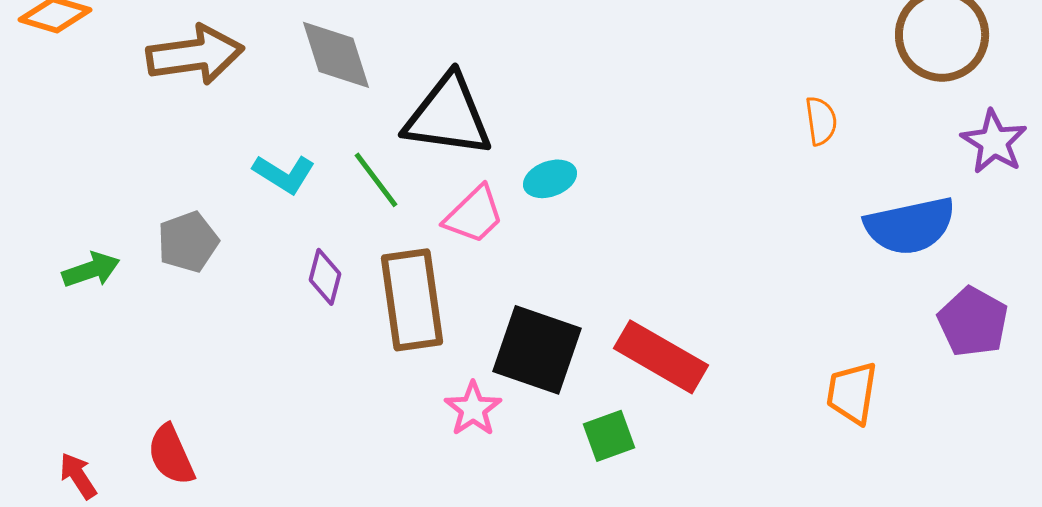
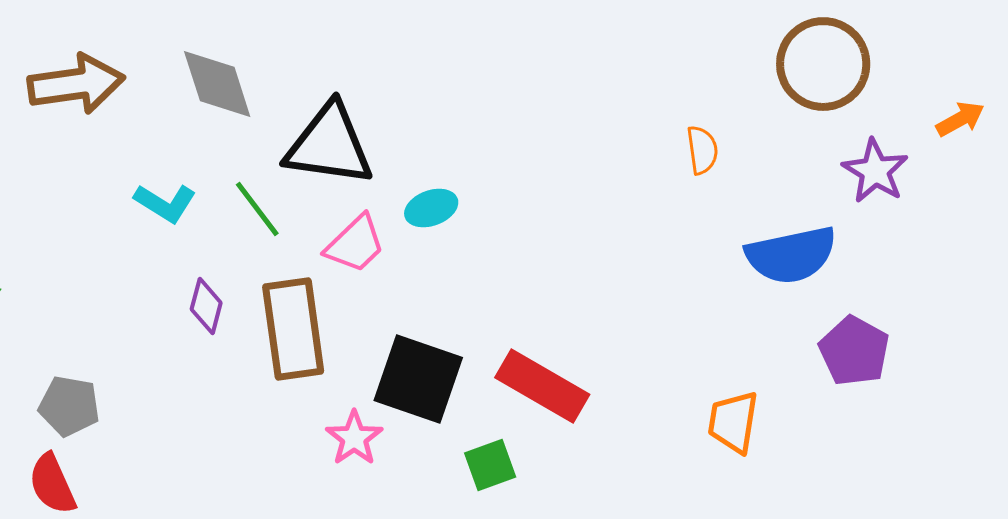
gray pentagon: (188, 242) -> (69, 406), moved, turned 30

